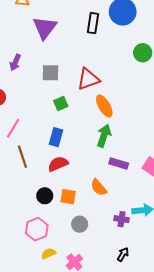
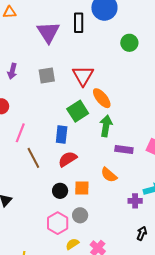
purple triangle: (45, 28) -> (48, 32), moved
red triangle: (88, 79) -> (83, 76), turned -30
green square: (61, 103) -> (78, 111), moved, size x1.5
gray circle: (80, 224) -> (80, 215), moved

